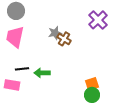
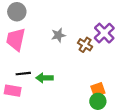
purple cross: (98, 20) -> (104, 33), moved
brown cross: (64, 39) -> (85, 45), moved

